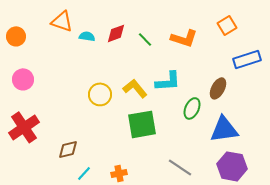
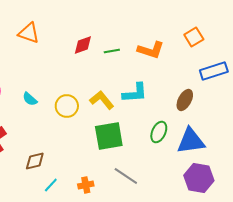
cyan semicircle: (87, 36) -> (30, 99), moved, turned -147
green line: (145, 39) -> (112, 51), turned -56
green ellipse: (192, 108) -> (159, 132), moved
gray line: (180, 167) -> (126, 176), moved

